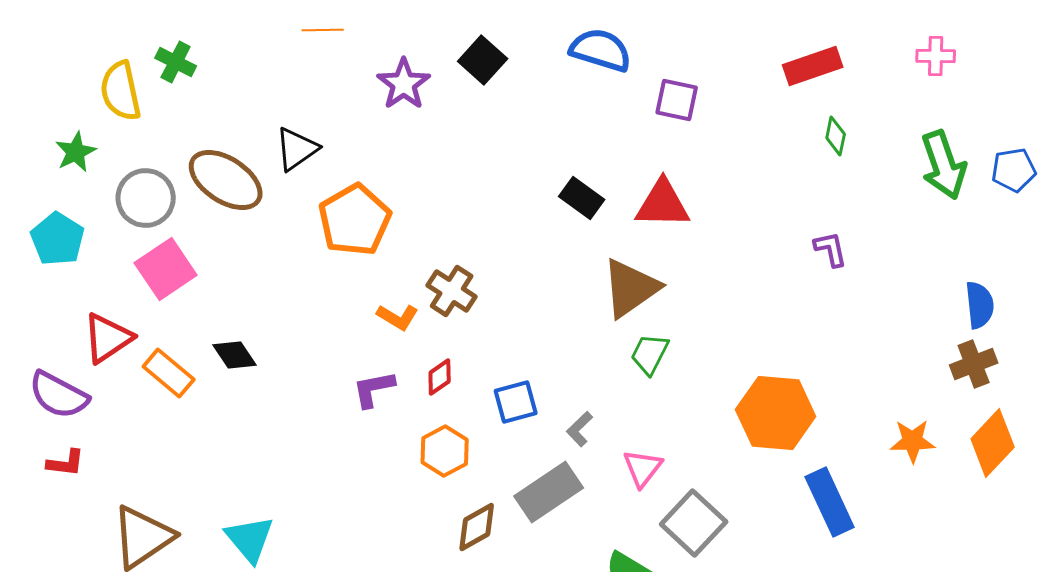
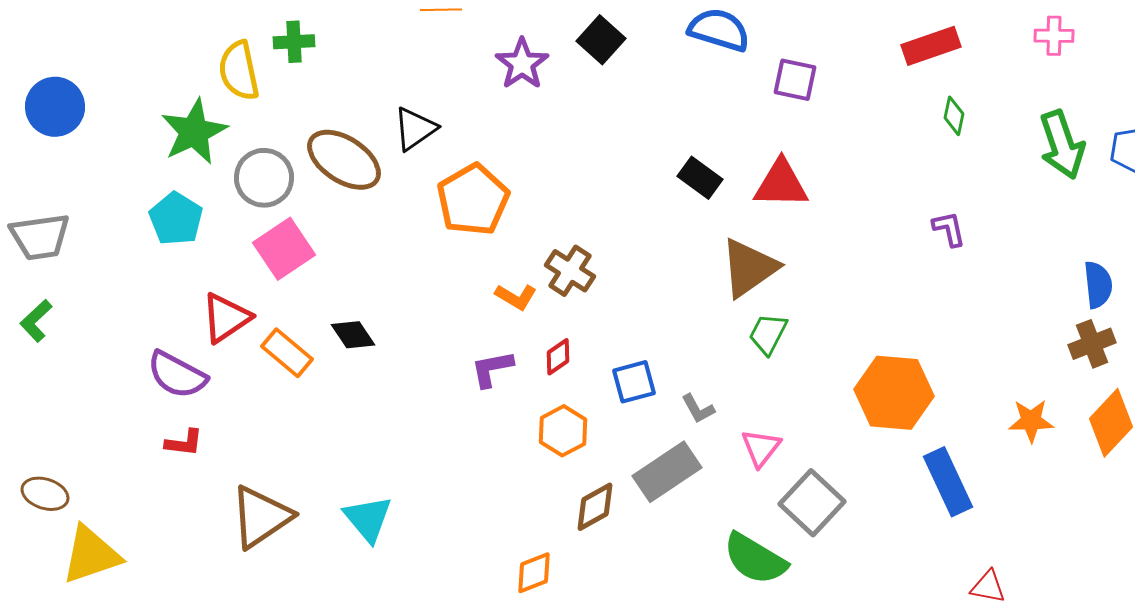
green cross: (176, 62) -> (294, 42), turned -30
green star: (76, 152) -> (194, 132), size x1.6
gray L-shape: (580, 429) -> (698, 409), turned -75

